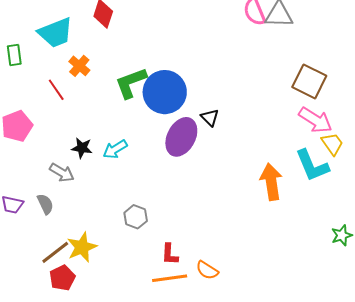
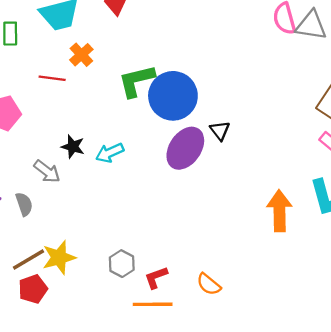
red line: (56, 90) -> (52, 78), turned -55
gray hexagon: (136, 217) -> (122, 264), moved
red L-shape: (170, 254) -> (156, 277), turned 60
orange semicircle: (207, 270) -> (209, 284), moved

